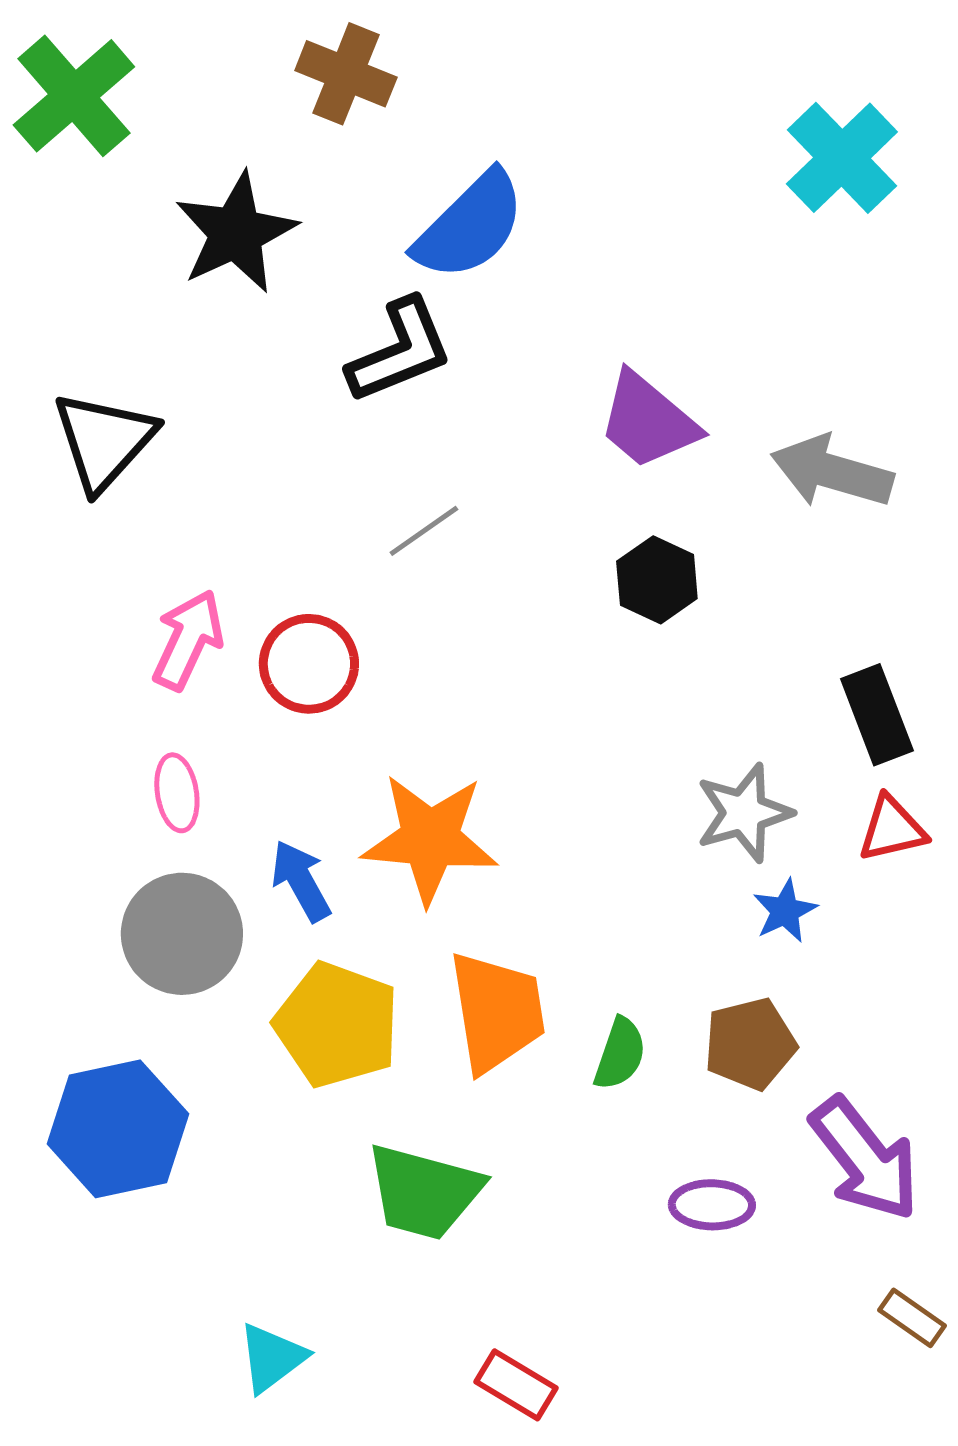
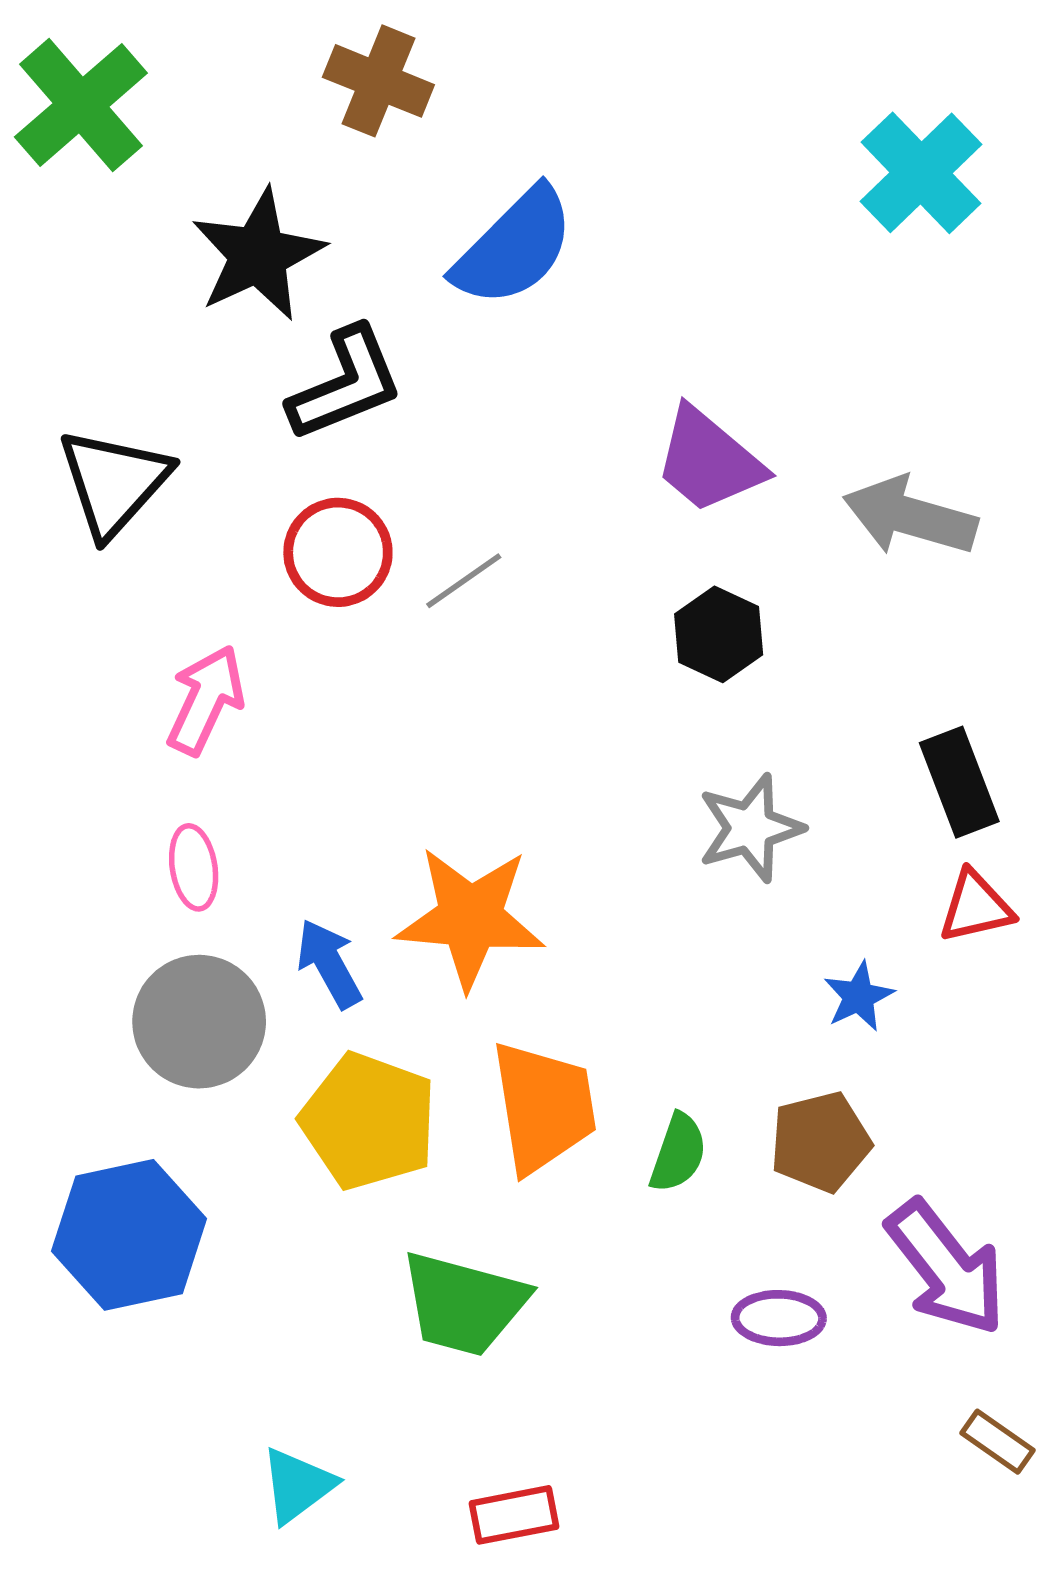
black L-shape: (400, 351) -> (346, 384), moved
red circle: (309, 664) -> (338, 552), moved
gray star: (744, 813) -> (750, 828), moved
red rectangle: (516, 1385) -> (514, 1515), moved, turned -42

